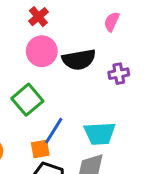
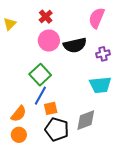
pink semicircle: (112, 22) -> (97, 18), size x1.5
blue line: (54, 131) -> (40, 96), moved
cyan trapezoid: (100, 134) -> (100, 85), moved

